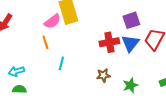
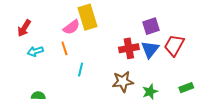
cyan arrow: (16, 71) -> (35, 51), moved
brown star: (103, 75) -> (123, 82), size x1.5

